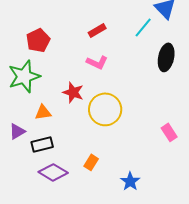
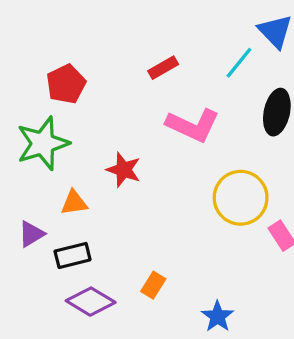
pink L-shape: (97, 62) -> (193, 125), moved, size x1.5
yellow circle: (105, 109) -> (241, 198), moved

